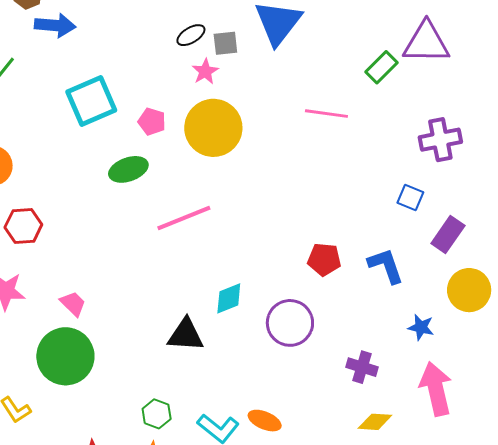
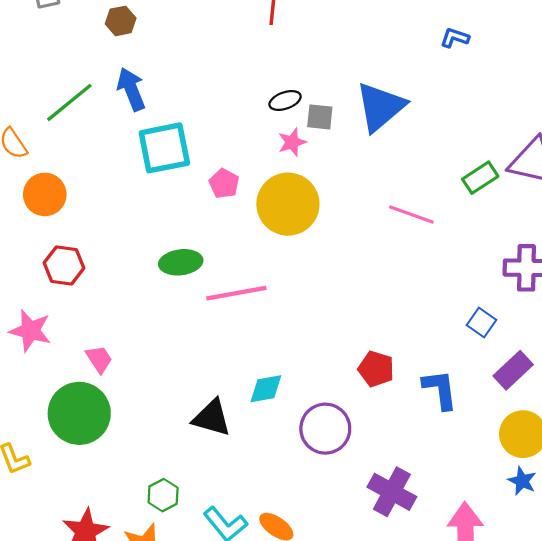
blue arrow: (55, 25) -> (131, 89), moved, turned -129
green ellipse: (128, 169) -> (181, 262), moved
blue star: (421, 327) -> (522, 481), moved
purple cross: (362, 367) -> (392, 492), size x1.4

